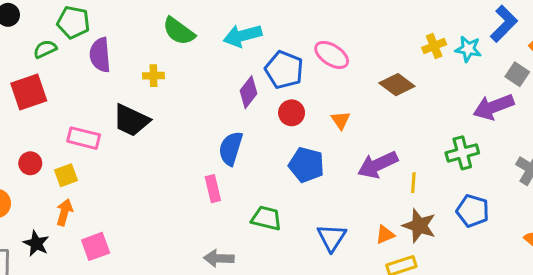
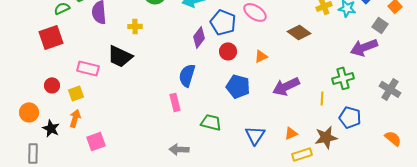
orange triangle: (341, 120) -> (261, 56), turned 40
yellow line: (413, 183) -> (322, 98), moved
brown star: (419, 226) -> (326, 137), moved, turned -30
black star: (36, 243) -> (51, 128), moved

